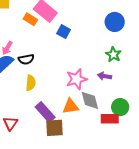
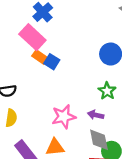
orange rectangle: (30, 19) -> (40, 57), moved
gray diamond: (90, 100) -> (99, 140), moved

